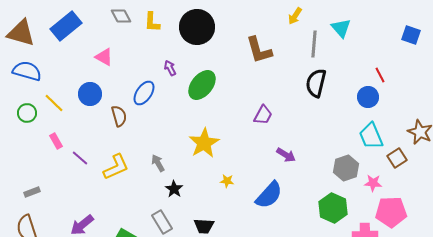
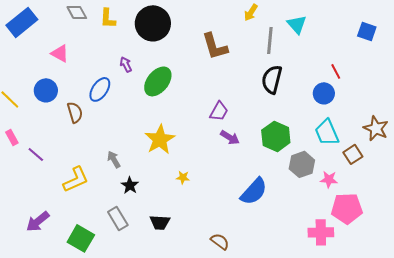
purple arrow: (286, 155) -> (230, 137), moved
yellow L-shape: (116, 167) -> (76, 179), moved
blue semicircle: (269, 195) -> (254, 191), moved
green hexagon: (333, 208) -> (276, 136), moved

